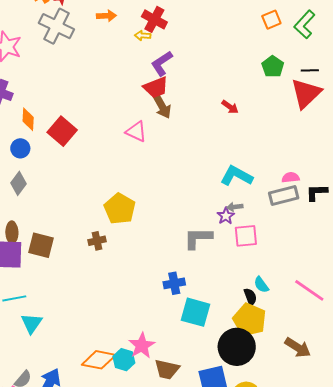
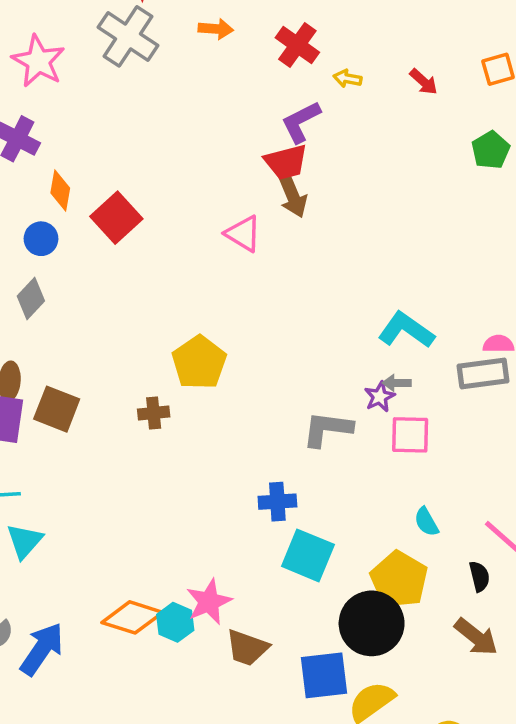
yellow arrow: (143, 36) -> (348, 78), moved
red arrow: (230, 107) -> (424, 82), moved
black semicircle: (250, 297) -> (479, 576), moved

